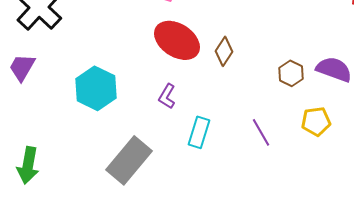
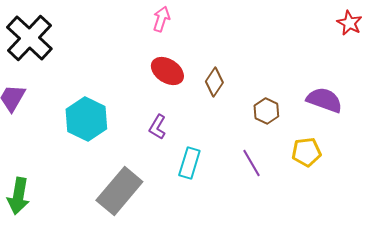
red ellipse: (177, 40) -> (167, 71), size x0.7
brown hexagon: (291, 73) -> (266, 111), moved

